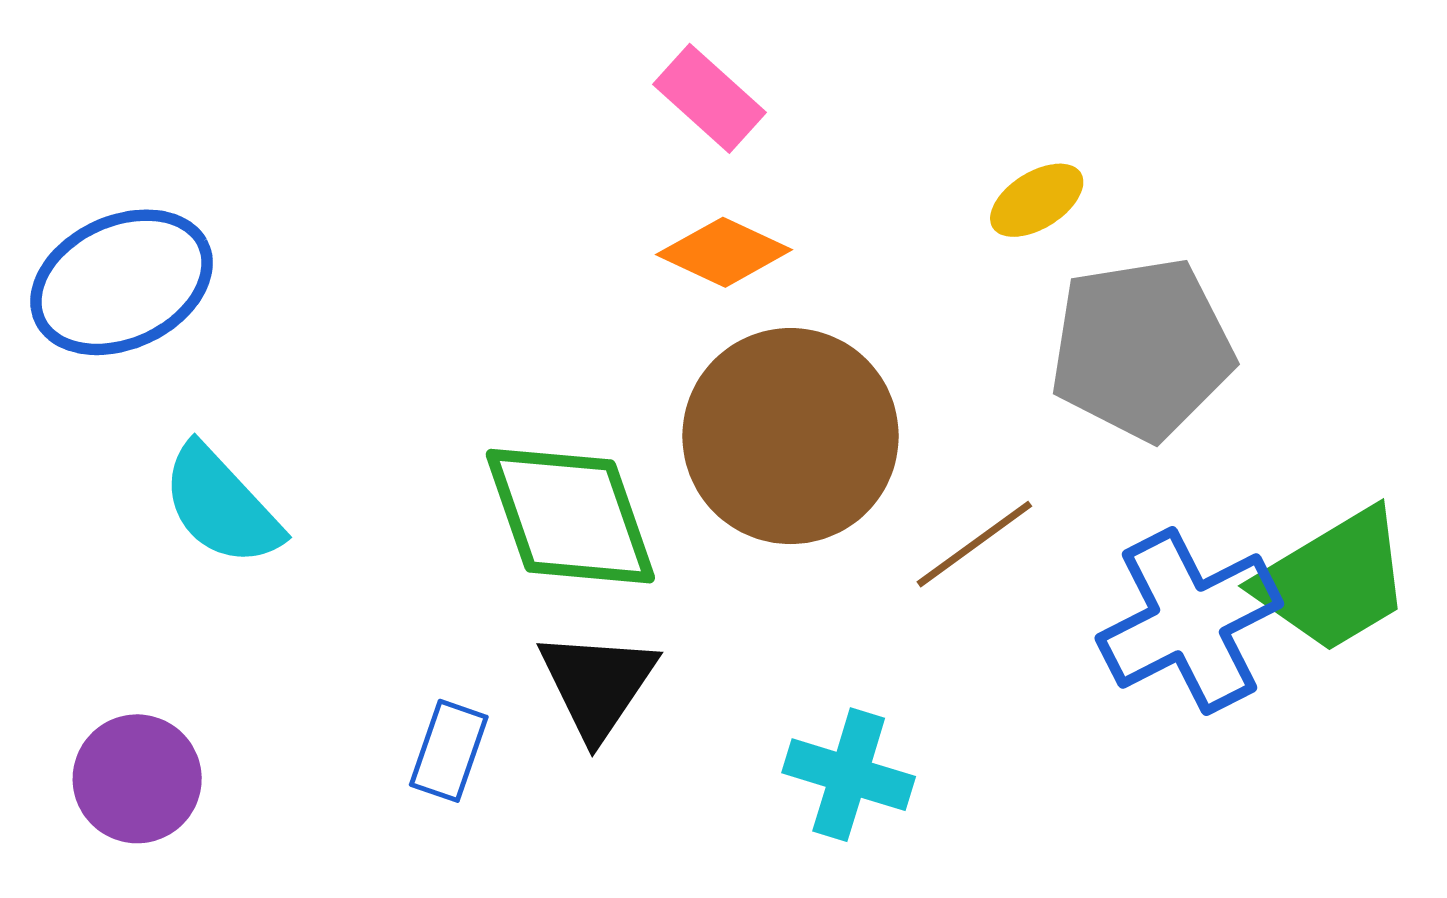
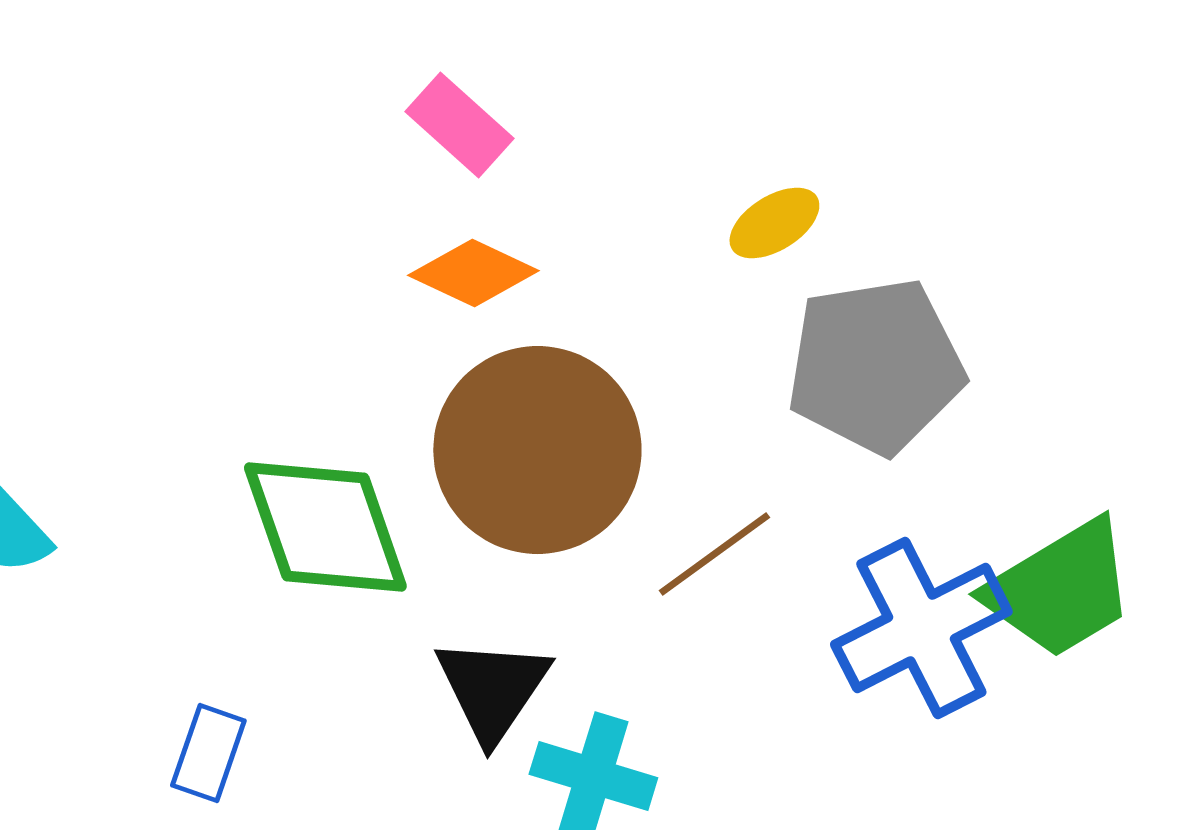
black triangle: (597, 684) -> (492, 689), moved

